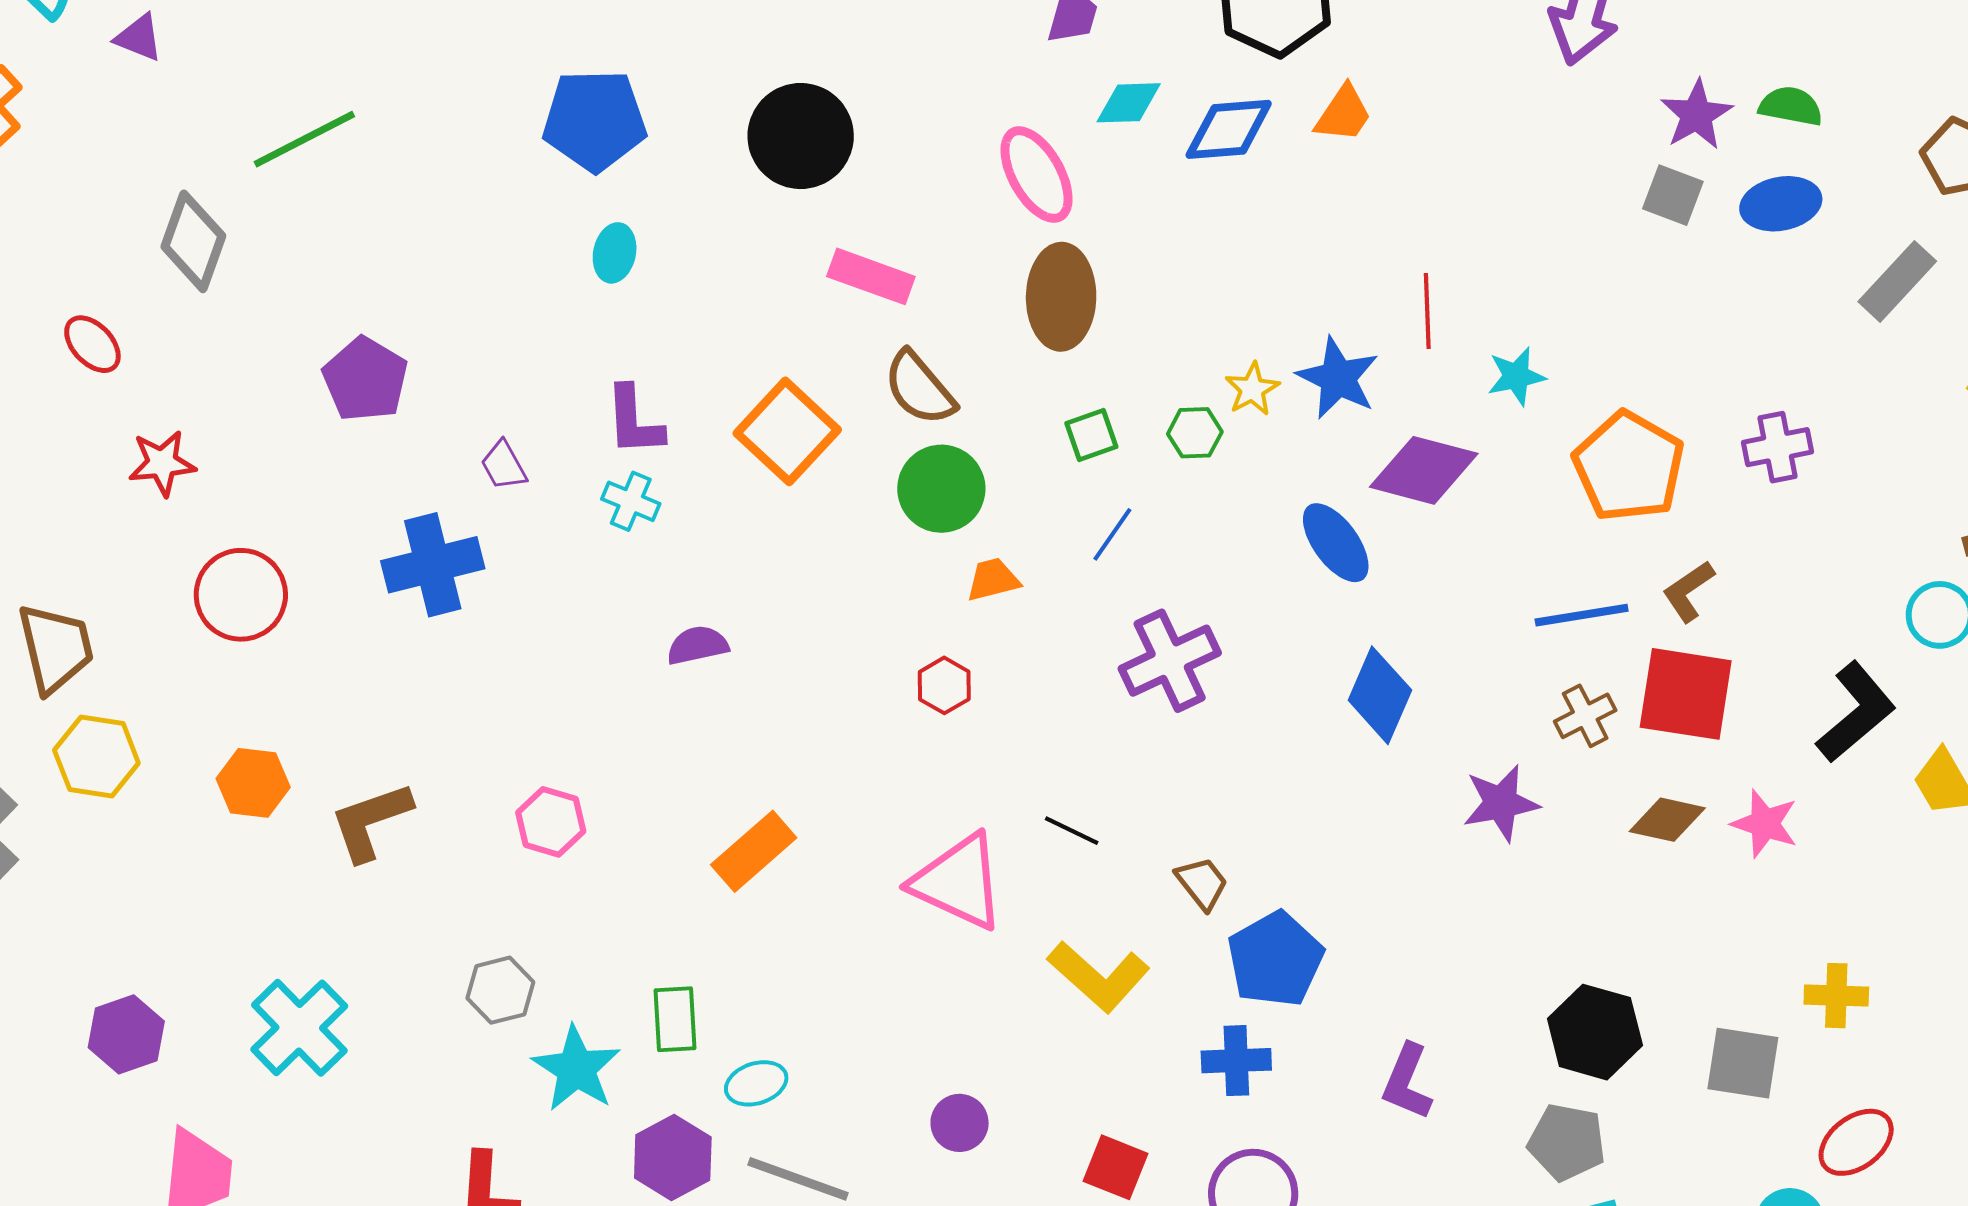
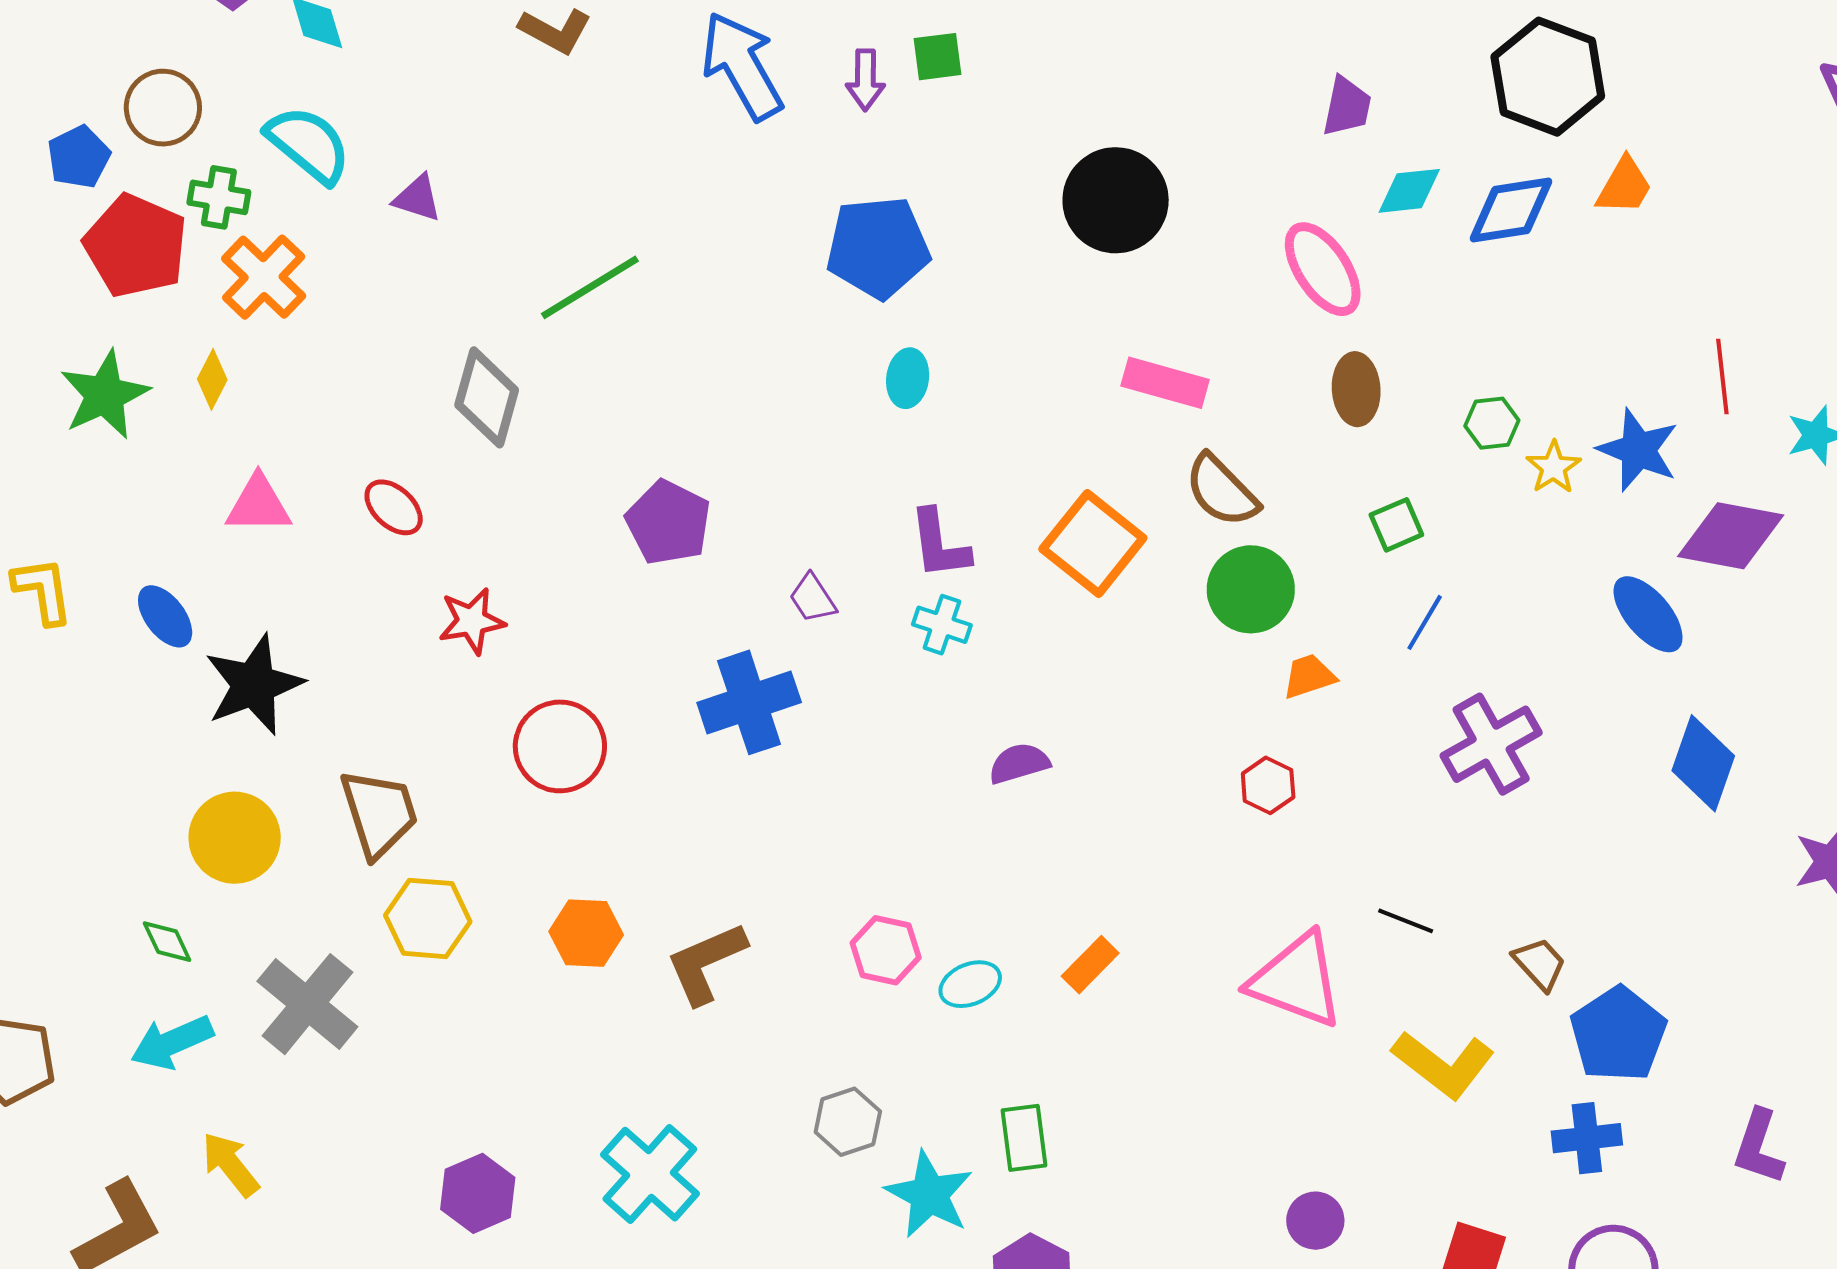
black circle: (801, 136) -> (1116, 200), moved
brown ellipse: (1061, 297) -> (1356, 389), size x0.7
green hexagon: (1195, 433) -> (1492, 423), moved
orange rectangle: (754, 851) -> (1090, 965), size x0.7
cyan ellipse: (756, 1083) -> (970, 984), moved

